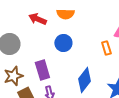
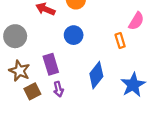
brown star: (13, 76) -> (19, 71), turned -30

